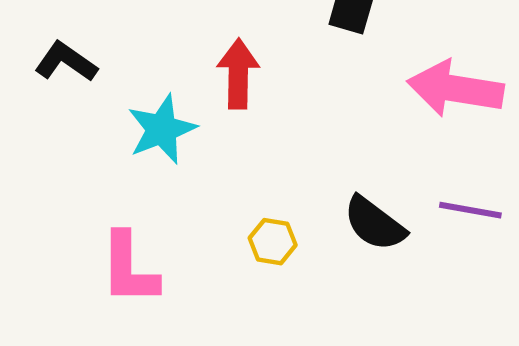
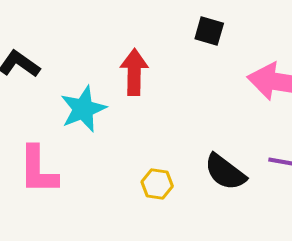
pink L-shape: (129, 269) -> (38, 170), moved

